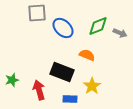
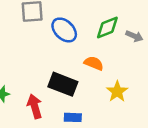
yellow star: (92, 86) -> (117, 92), moved

